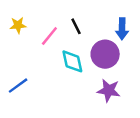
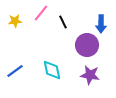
pink line: (49, 36) -> (41, 13), moved
cyan diamond: (72, 61) -> (52, 70), moved

